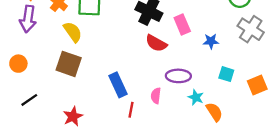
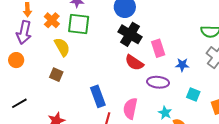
orange circle: (18, 64) -> (16, 60), moved
brown square: (69, 64) -> (56, 75), size x0.6
purple ellipse: (178, 76) -> (158, 82), moved
pink semicircle: (156, 96) -> (130, 108), size x1.5

